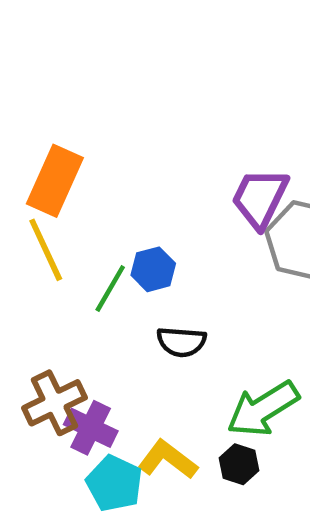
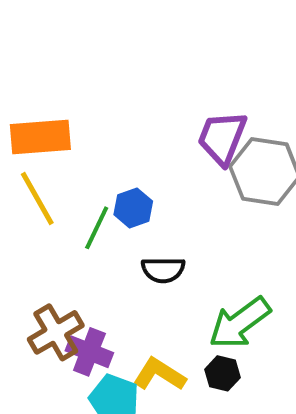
orange rectangle: (55, 181) -> (40, 137), turned 66

